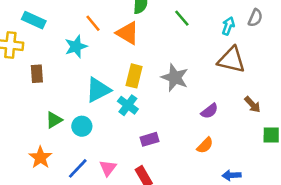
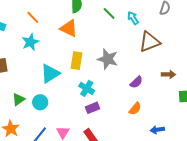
orange line: (93, 23) -> (33, 17), moved
cyan arrow: (228, 26) -> (133, 18), moved, turned -48
brown triangle: (231, 60) -> (150, 42), turned -30
cyan cross: (128, 105) -> (87, 88), moved
brown arrow: (252, 105) -> (168, 74), turned -40

